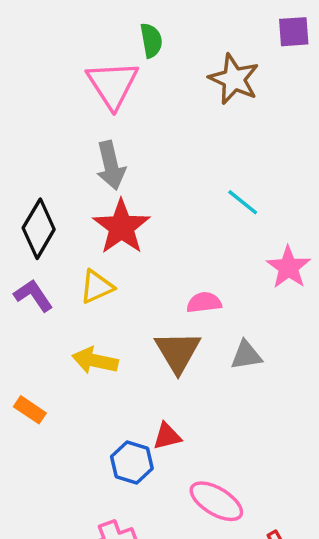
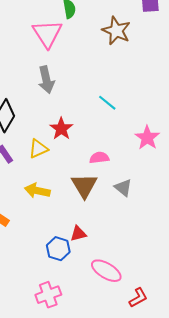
cyan line: (243, 202) -> (107, 103), moved
red star: (121, 227) -> (61, 129), moved, size x0.7
gray triangle: (246, 355) -> (123, 188), turned 48

